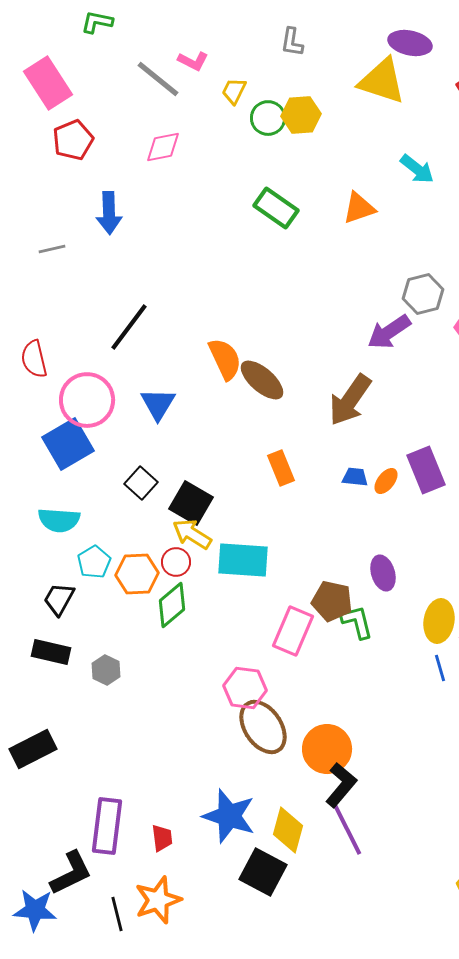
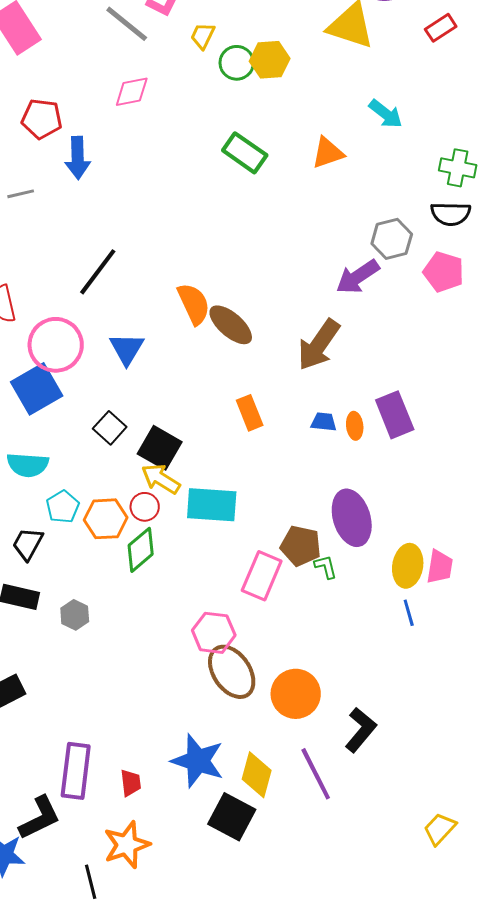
red pentagon: (73, 140) -> (42, 119), moved, turned 30
orange ellipse: (386, 481) -> (355, 426), turned -44
purple ellipse: (383, 573) -> (352, 518), size x1.6
green L-shape: (357, 622) -> (326, 567), size x0.7
black L-shape: (341, 785) -> (361, 730), moved
black line: (117, 914) -> (91, 882), moved

